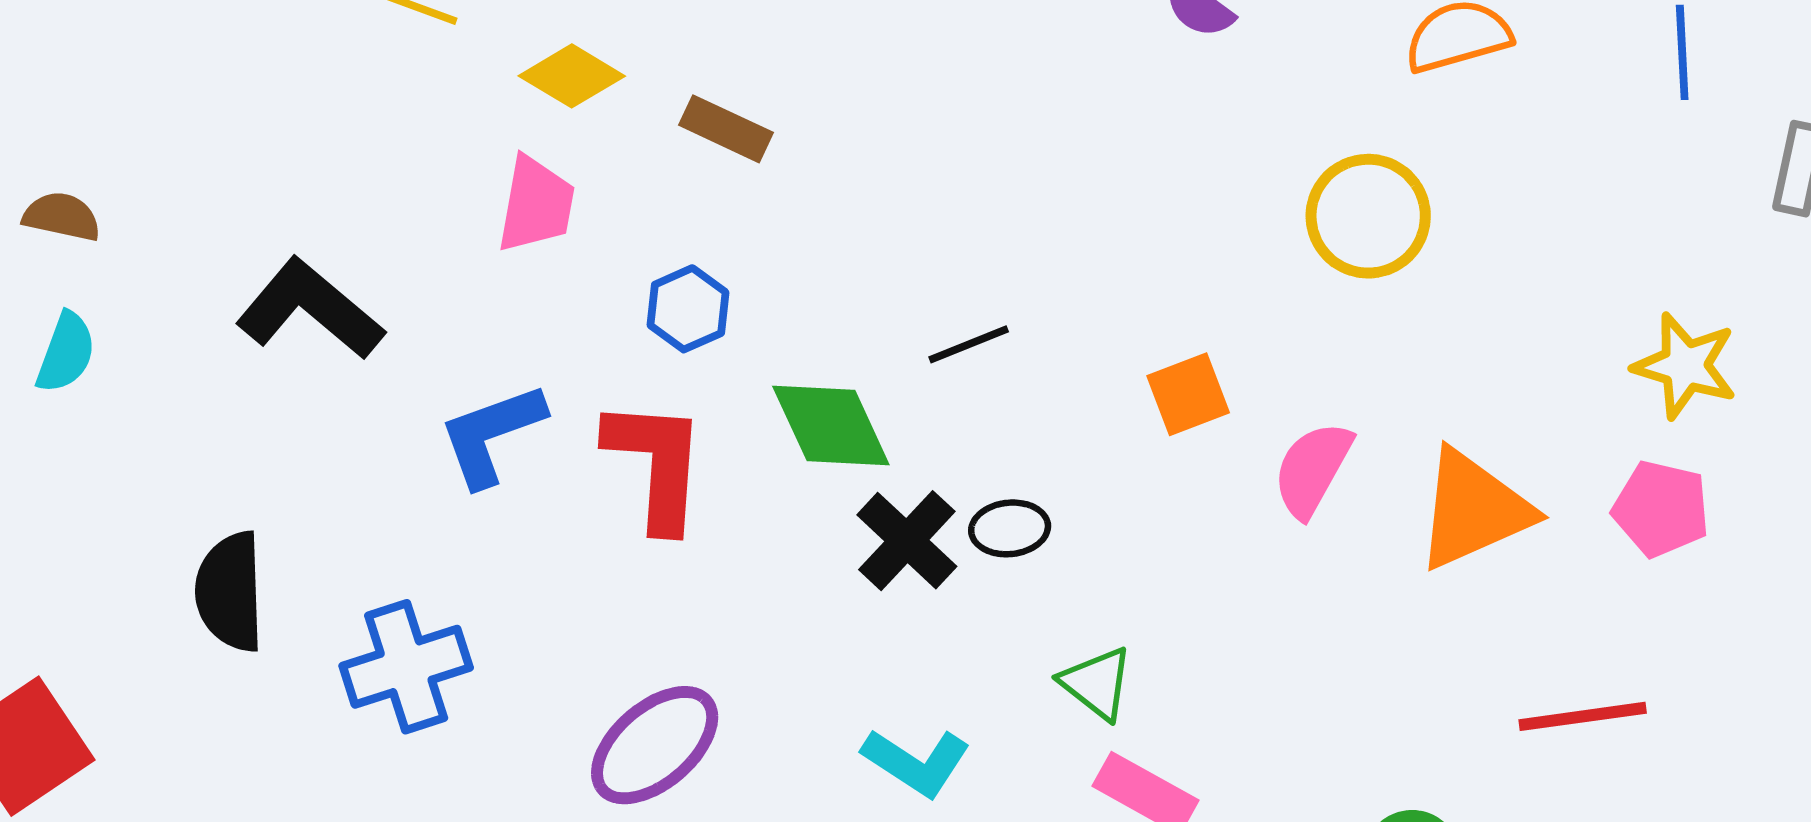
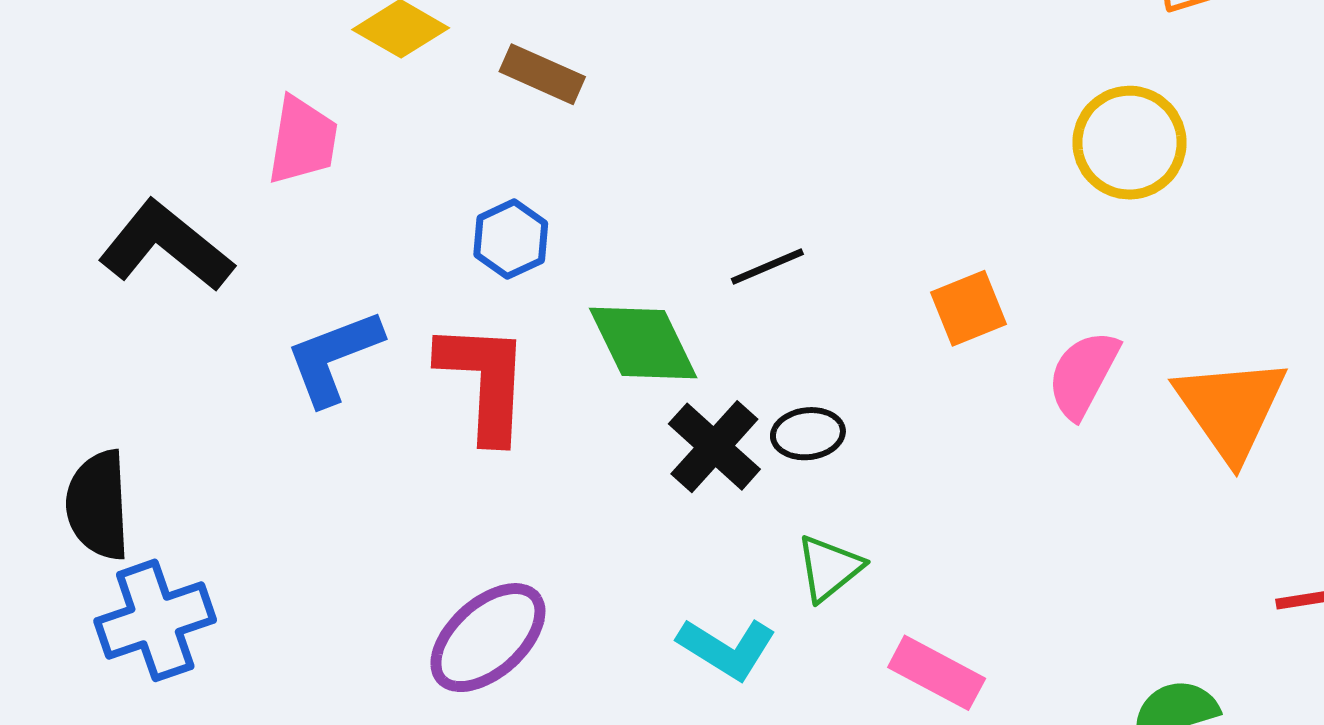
pink trapezoid: (536, 204) -> (303, 141), moved
orange triangle: (1474, 510) -> (1231, 408), turned -40
blue cross: (406, 667) -> (155, 620), moved
green triangle: (1097, 683) -> (829, 568), moved, turned 44

